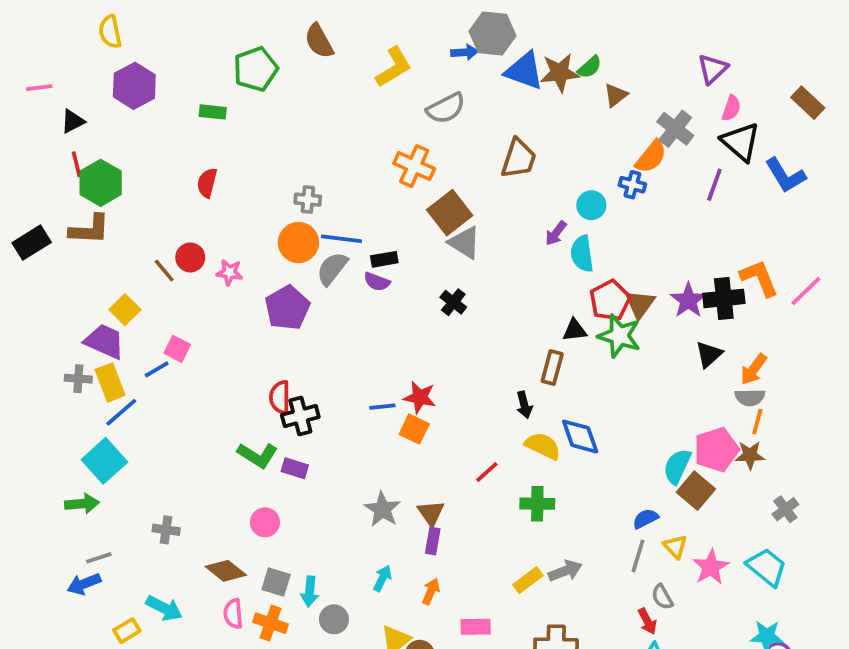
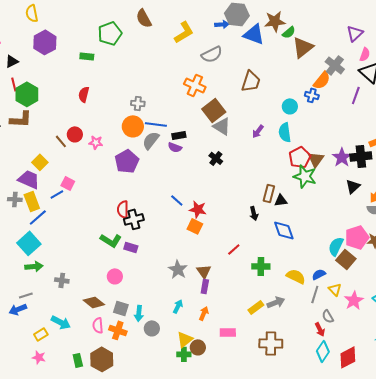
brown star: (560, 73) -> (275, 21), moved
brown triangle: (616, 95) -> (303, 47), size x1.6
purple arrow: (556, 233) -> (258, 131), moved
black triangle: (575, 330) -> (281, 200), moved
blue line: (382, 407) -> (177, 200), moved, turned 48
yellow semicircle: (543, 446) -> (296, 276), moved
green arrow: (82, 504) -> (34, 266), moved

